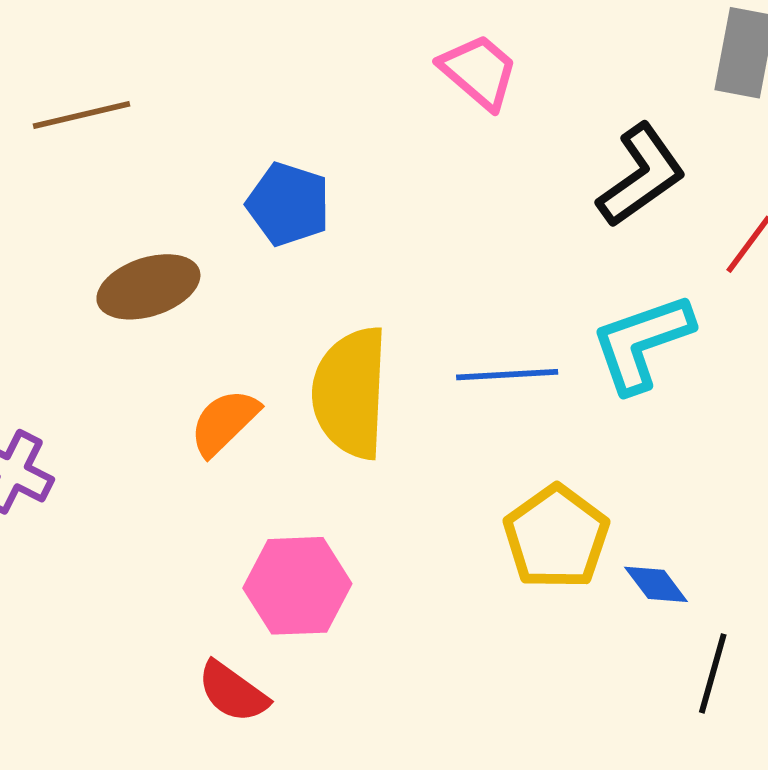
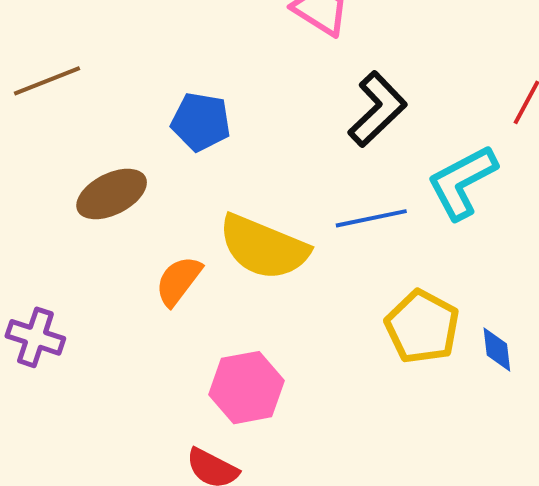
black L-shape: (641, 175) -> (377, 109), moved
yellow semicircle: (350, 393) -> (264, 247), turned -62
blue diamond: (656, 584) -> (497, 350), turned 39

